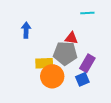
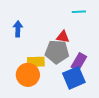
orange circle: (52, 76) -> (28, 75), moved
blue square: (82, 79) -> (74, 78), size x1.6

